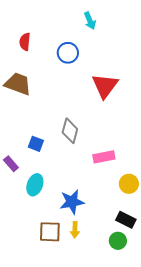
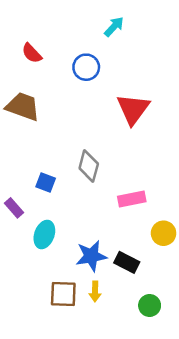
cyan arrow: (90, 21) -> (114, 27), turned -114
red semicircle: (25, 42) -> (32, 53), turned -48
black rectangle: (126, 220) -> (127, 262), moved

